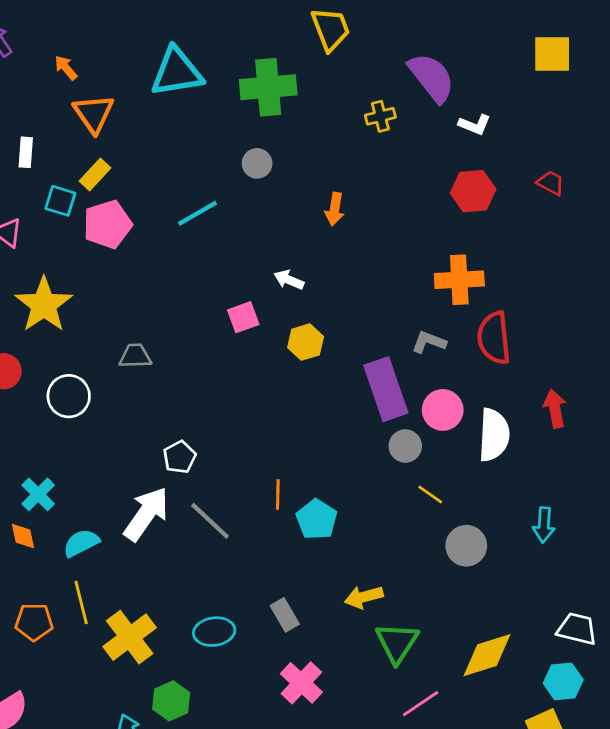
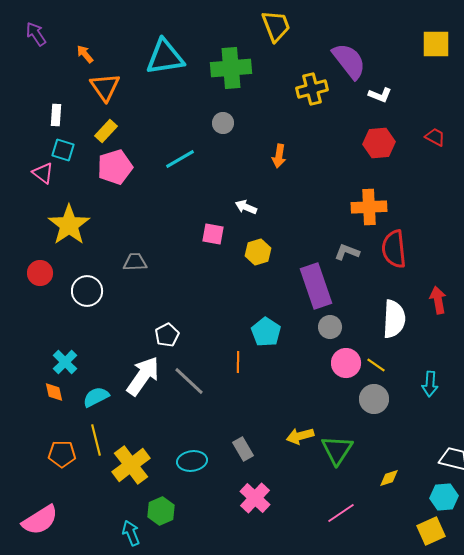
yellow cross: (380, 116) -> (312, 89), size x1.4
cyan square: (60, 201) -> (63, 150), moved
pink square: (243, 317) -> (213, 234), turned 30
pink circle: (443, 410) -> (346, 363), moved
yellow line: (430, 494) -> (376, 365), moved
cyan pentagon: (317, 519) -> (266, 332), moved
green triangle: (397, 643) -> (337, 450), moved
yellow diamond: (487, 655) -> (389, 478), size x0.5

